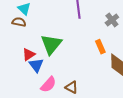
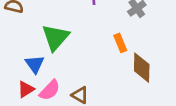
red triangle: (29, 55) -> (26, 89), moved

